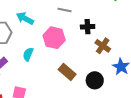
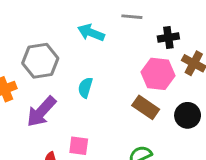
cyan arrow: (25, 18) -> (91, 33), moved
pink hexagon: (54, 38) -> (158, 74), moved

